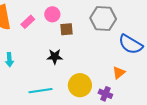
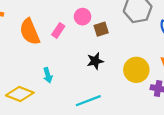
yellow circle: (80, 85) -> (136, 70), moved

